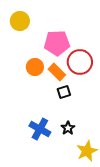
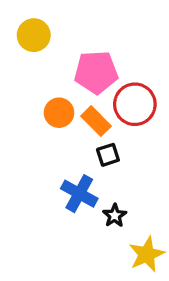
blue cross: (40, 129) -> (79, 194), moved

